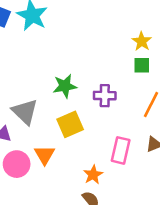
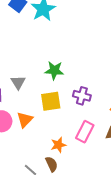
purple cross: (105, 96) -> (82, 96), moved
gray triangle: (25, 112) -> (18, 82), size x0.7

